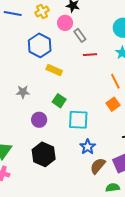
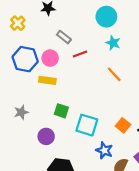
pink circle: (65, 23) -> (50, 58), moved
orange square: (113, 104) -> (123, 125), moved
cyan square: (78, 120) -> (87, 125), turned 30

